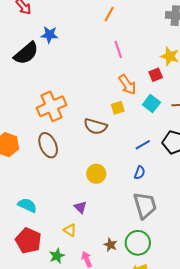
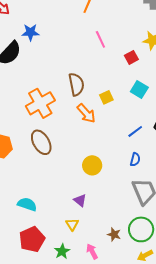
red square: (156, 75) -> (131, 57), moved
orange arrow: (127, 85) -> (86, 113), moved
brown semicircle: (96, 126) -> (76, 84), moved, turned -110
yellow triangle: (70, 230) -> (72, 224), turned 32
red pentagon: (28, 241) -> (32, 239), turned 30

